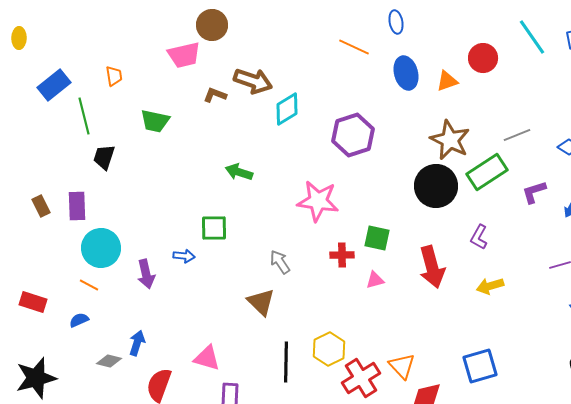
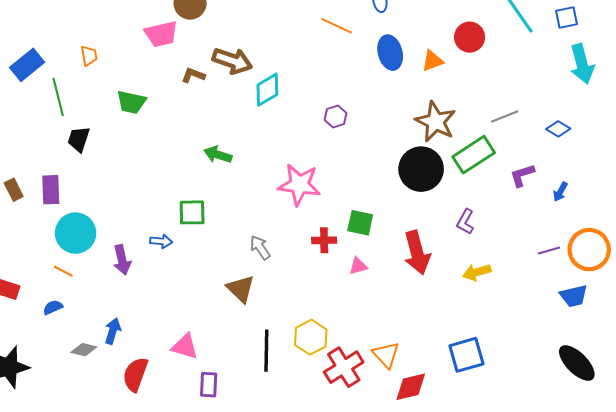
purple hexagon: (353, 135) -> (335, 117), size x0.5

